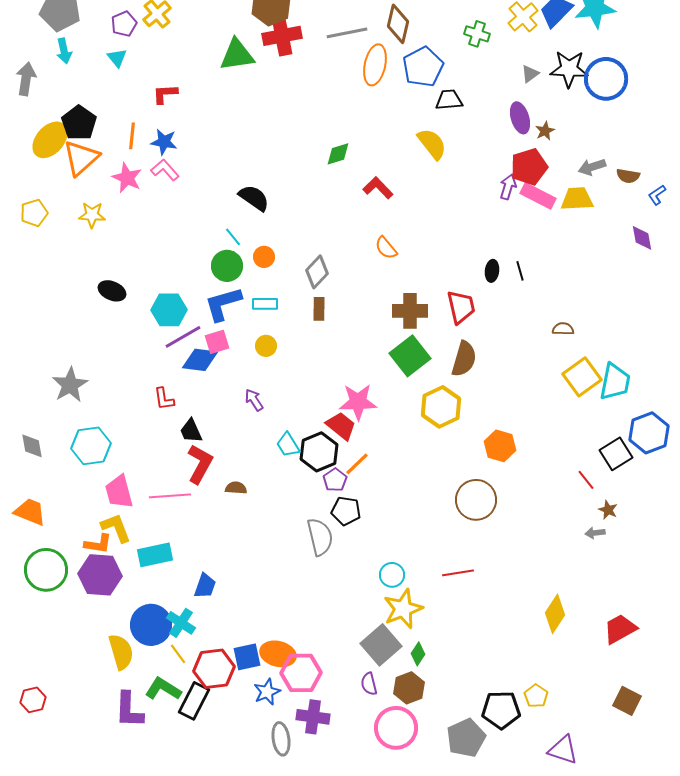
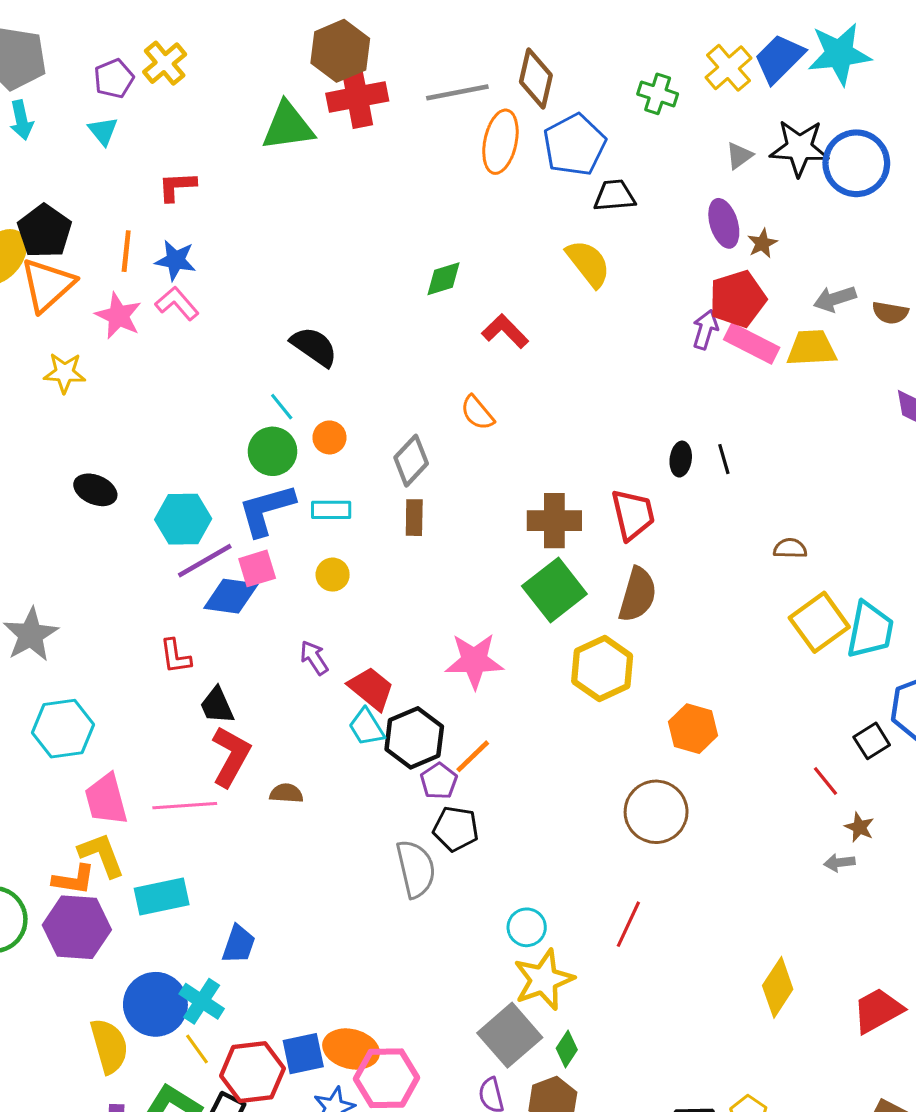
orange semicircle: (386, 248) -> (477, 413), moved
red trapezoid: (341, 426) -> (371, 689), moved
black square: (616, 454) -> (872, 741), size x0.7
red line: (458, 573) -> (628, 924), turned -56

